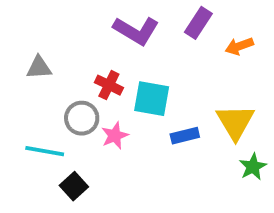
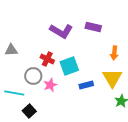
purple rectangle: (198, 23) -> (93, 27), turned 70
orange arrow: (239, 46) -> (114, 53), moved, turned -64
cyan square: (152, 99) -> (69, 66), turned -30

